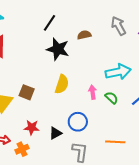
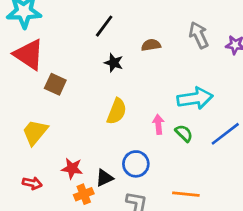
black star: (58, 49) -> (114, 63), size x0.6
brown square: (27, 92) -> (55, 84), moved
orange cross: (22, 149) -> (84, 194), moved

